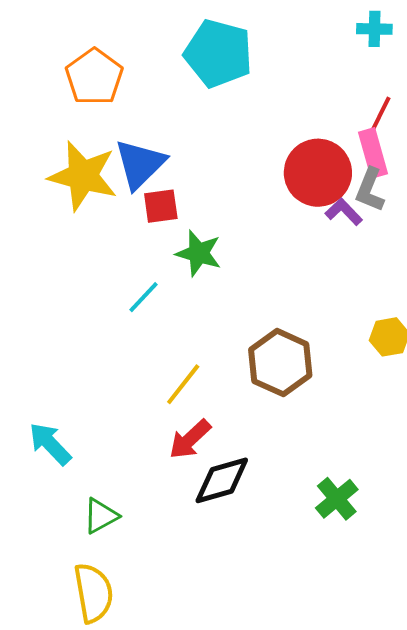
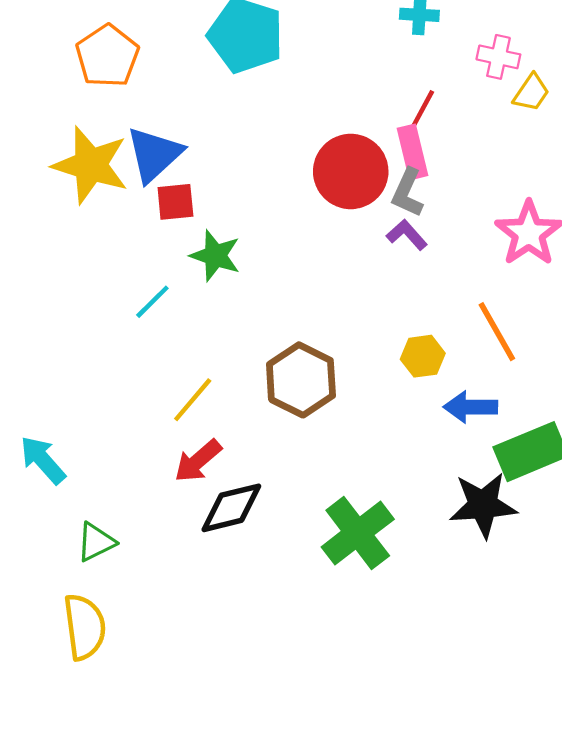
purple L-shape: (344, 212) -> (407, 235), moved
green cross: (337, 499) -> (358, 533), size x1.5

